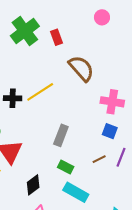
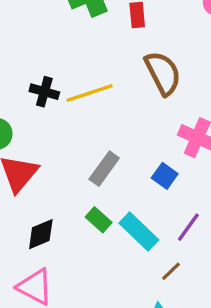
blue square: (110, 131) -> (165, 176), moved
brown line: (99, 159) -> (171, 271), moved, turned -32
cyan rectangle: (76, 192) -> (139, 232), moved

